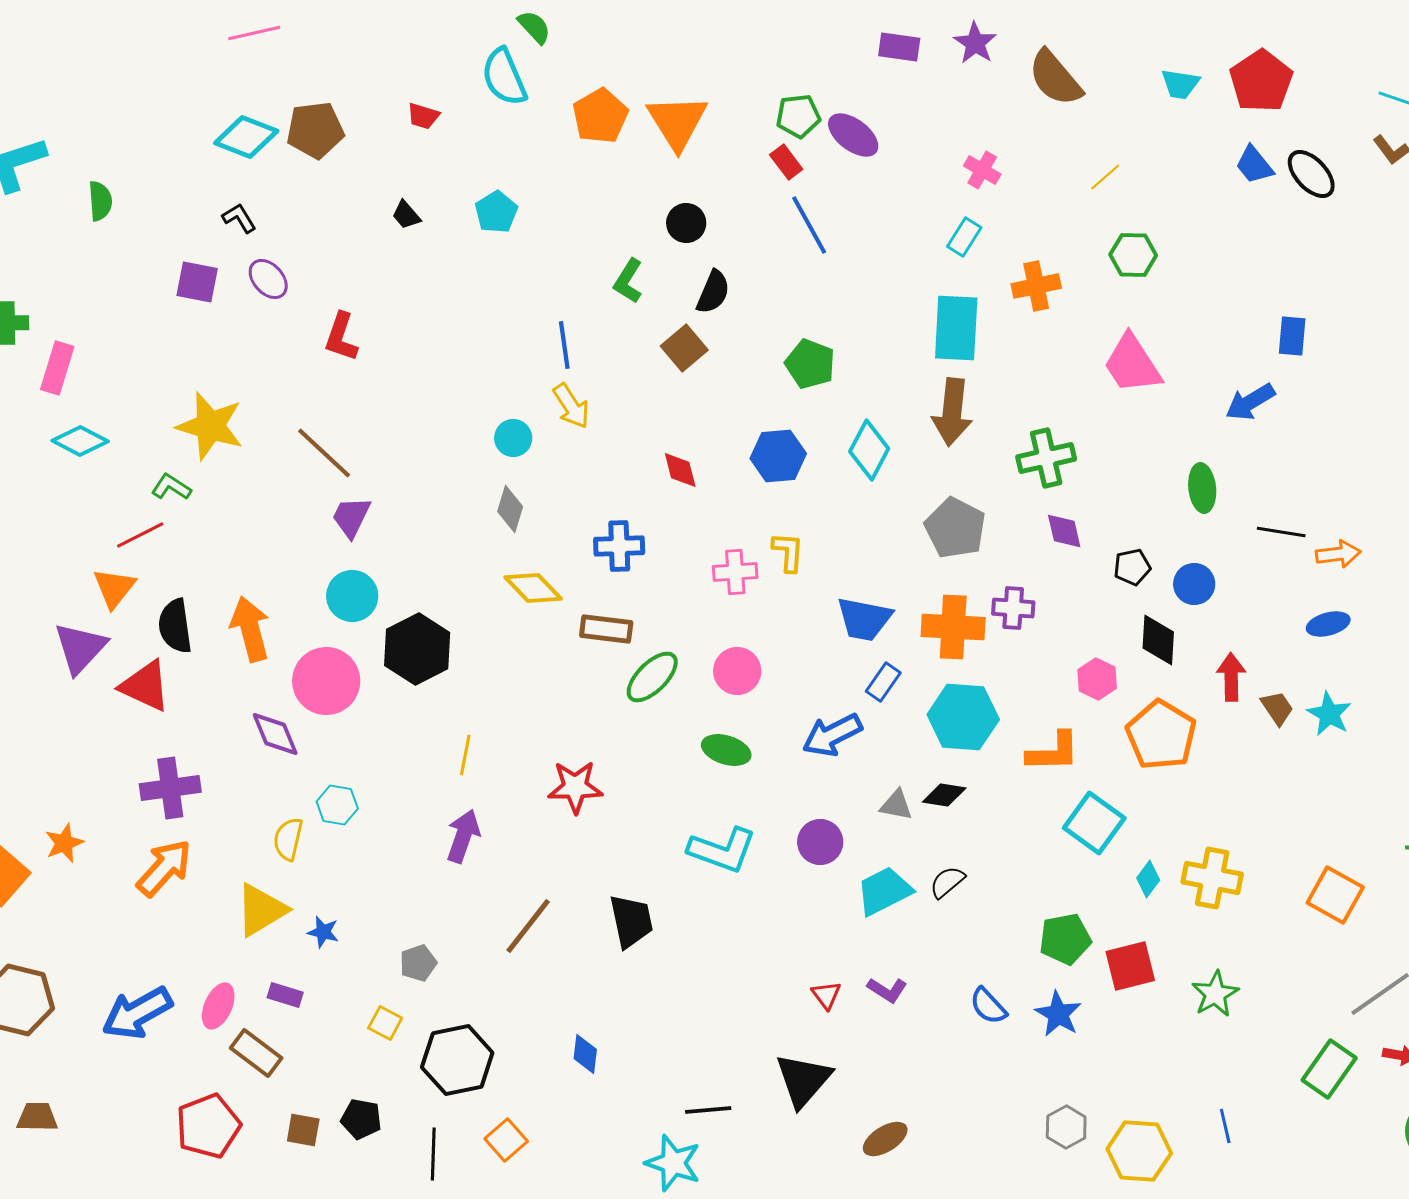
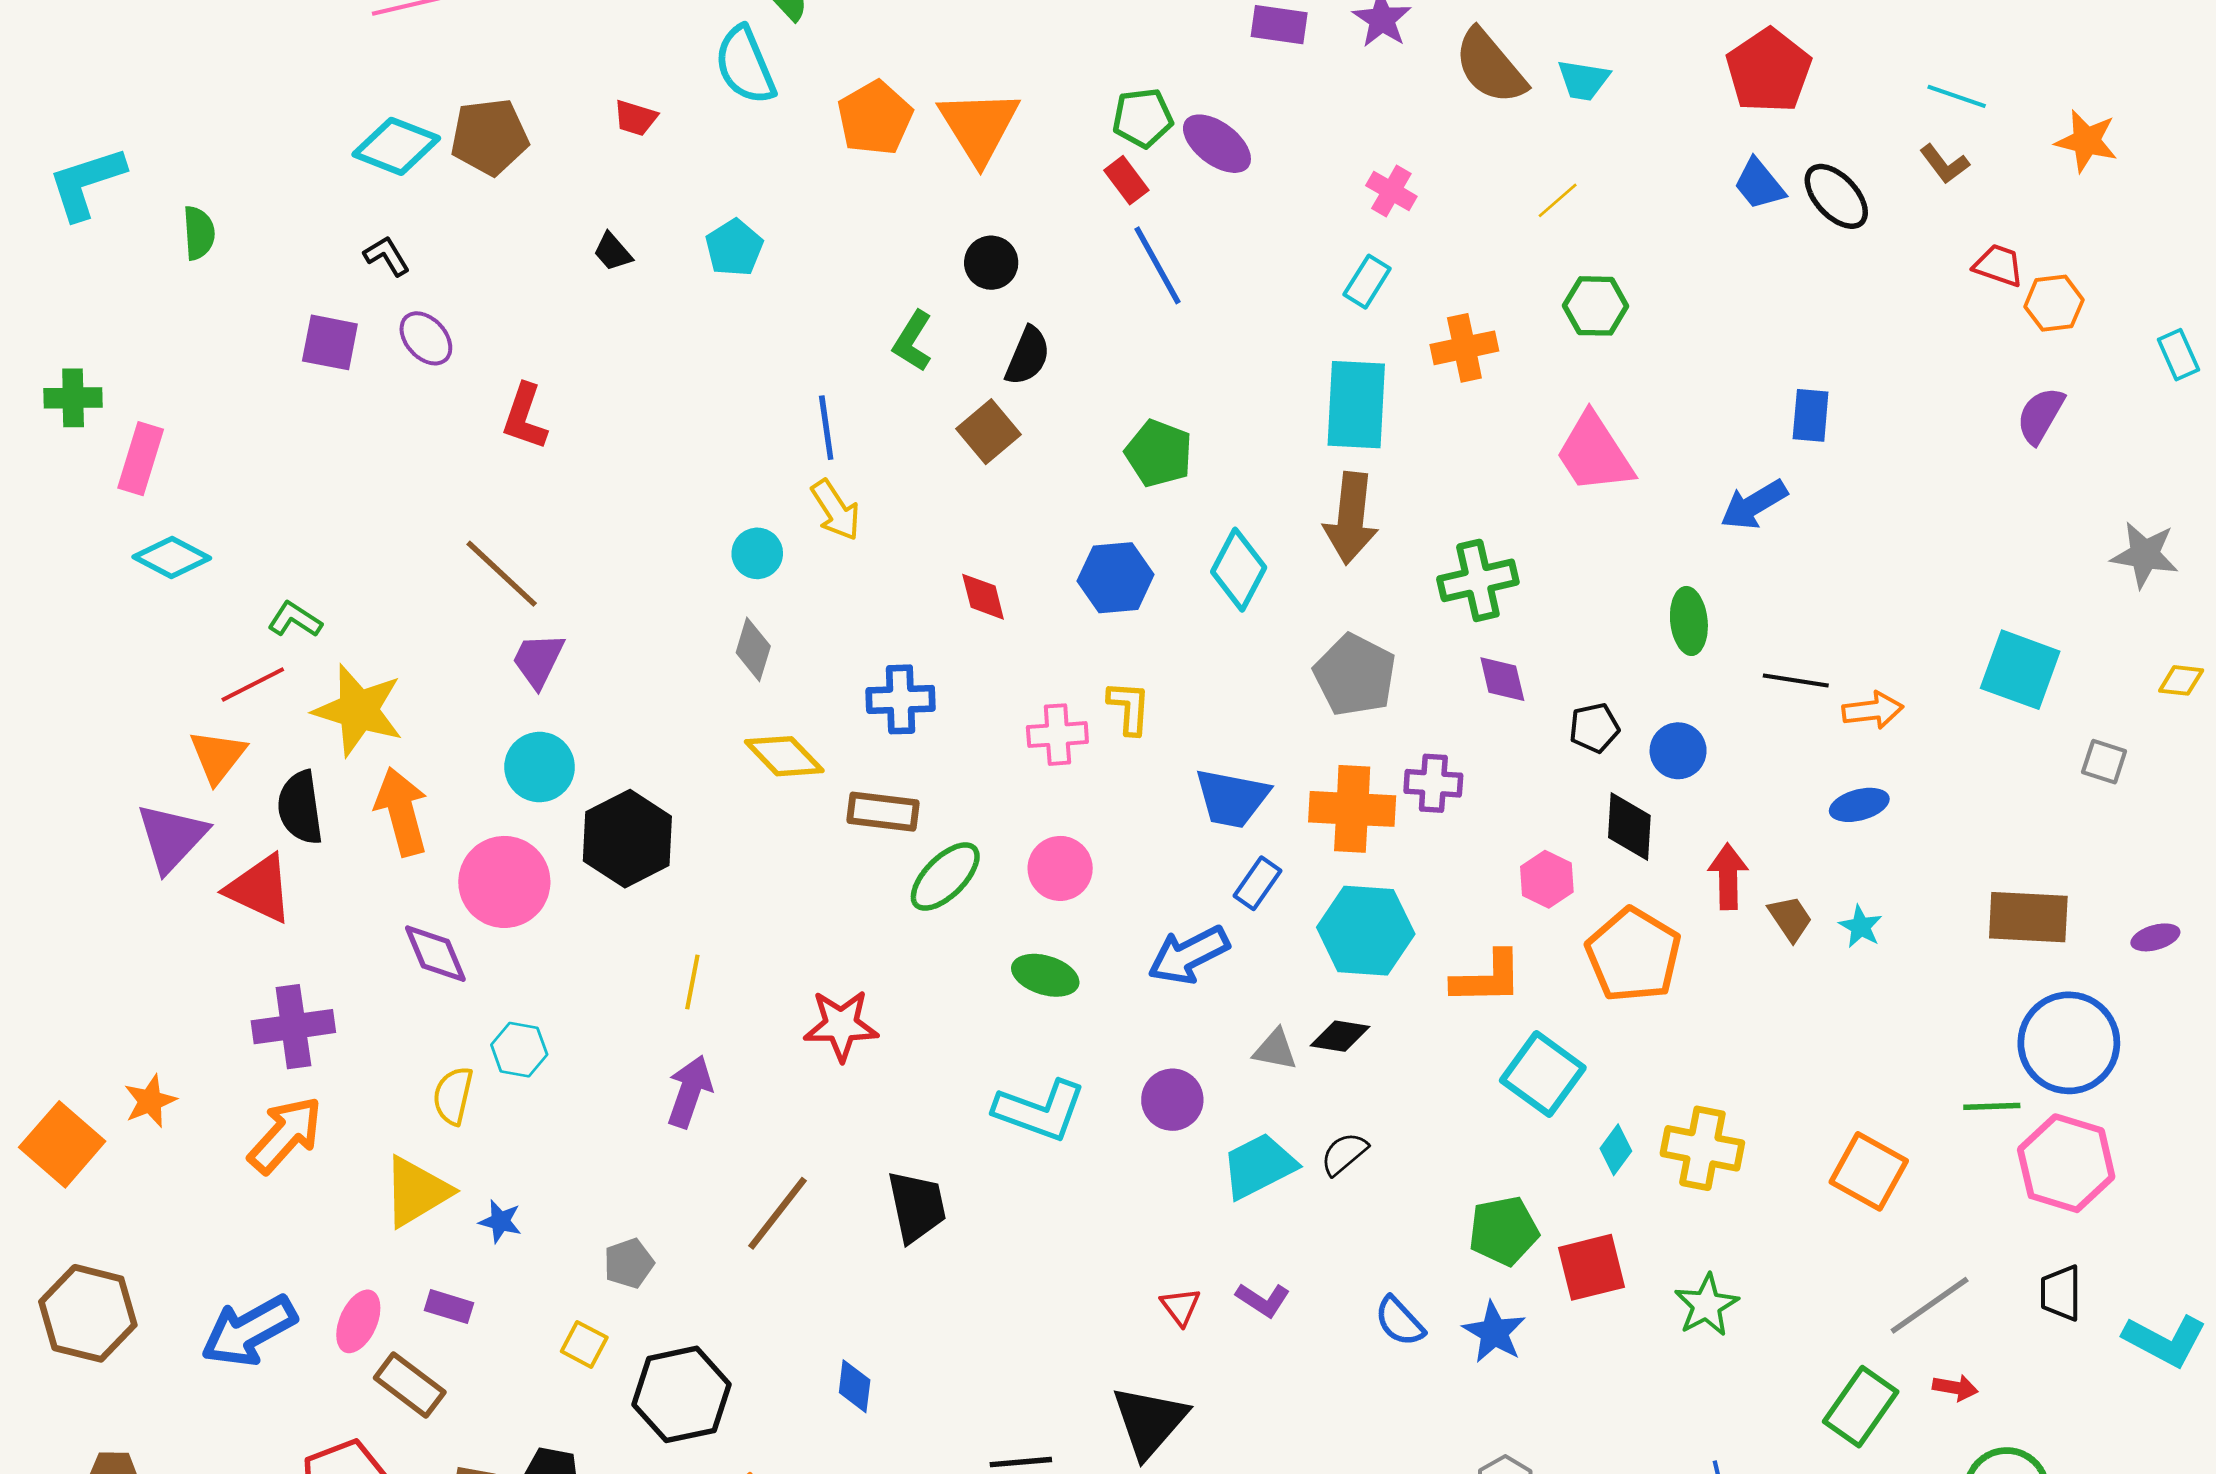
cyan trapezoid: (1180, 84) -> (1583, 80), moved
yellow star: (210, 426) -> (358, 710), moved
cyan star: (1329, 714) -> (1861, 927), size x0.7

